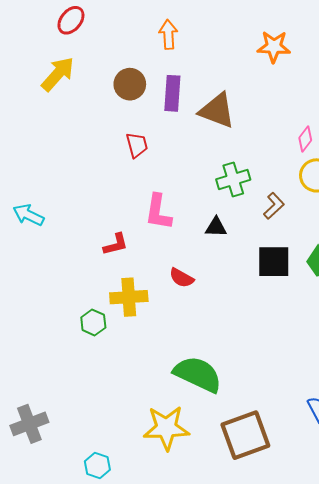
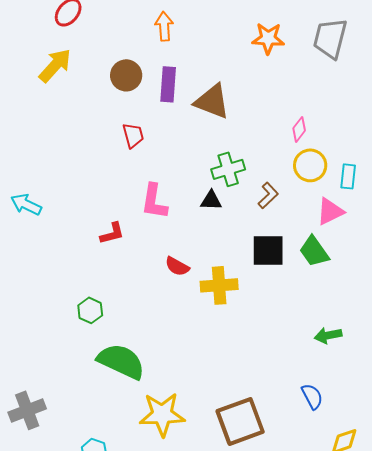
black triangle: (216, 227) -> (211, 200), moved
yellow cross: (129, 297) -> (219, 285), moved
green semicircle: (198, 374) -> (121, 361), moved

